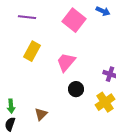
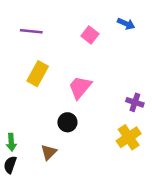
pink square: (74, 20) -> (90, 35), size x0.6
black circle: (76, 89) -> (67, 122), moved

